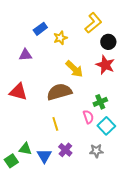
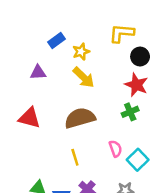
yellow L-shape: (93, 23) -> (122, 33), turned -135
yellow arrow: (74, 69) -> (84, 77), moved
green cross: (100, 102) -> (130, 112), moved

